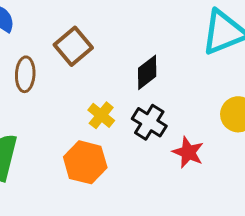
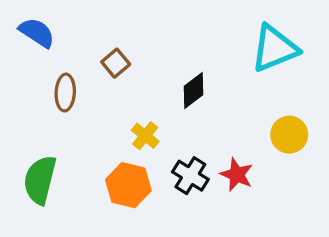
brown square: (73, 46) -> (116, 63), size x0.7
black cross: (149, 122) -> (190, 176), moved

